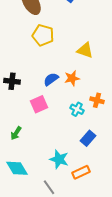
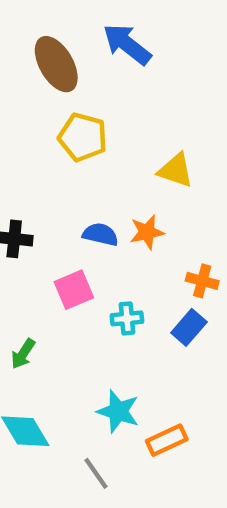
blue semicircle: (51, 79) -> (100, 234), turned 49
cyan cross: (77, 109) -> (127, 318), moved, turned -32
blue rectangle: (88, 138) -> (189, 327), moved

